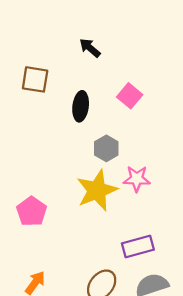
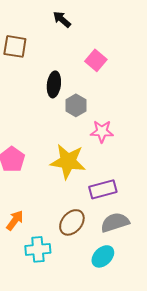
black ellipse: (81, 106) -> (54, 84), moved
yellow star: (97, 190) -> (68, 161), moved, turned 30

